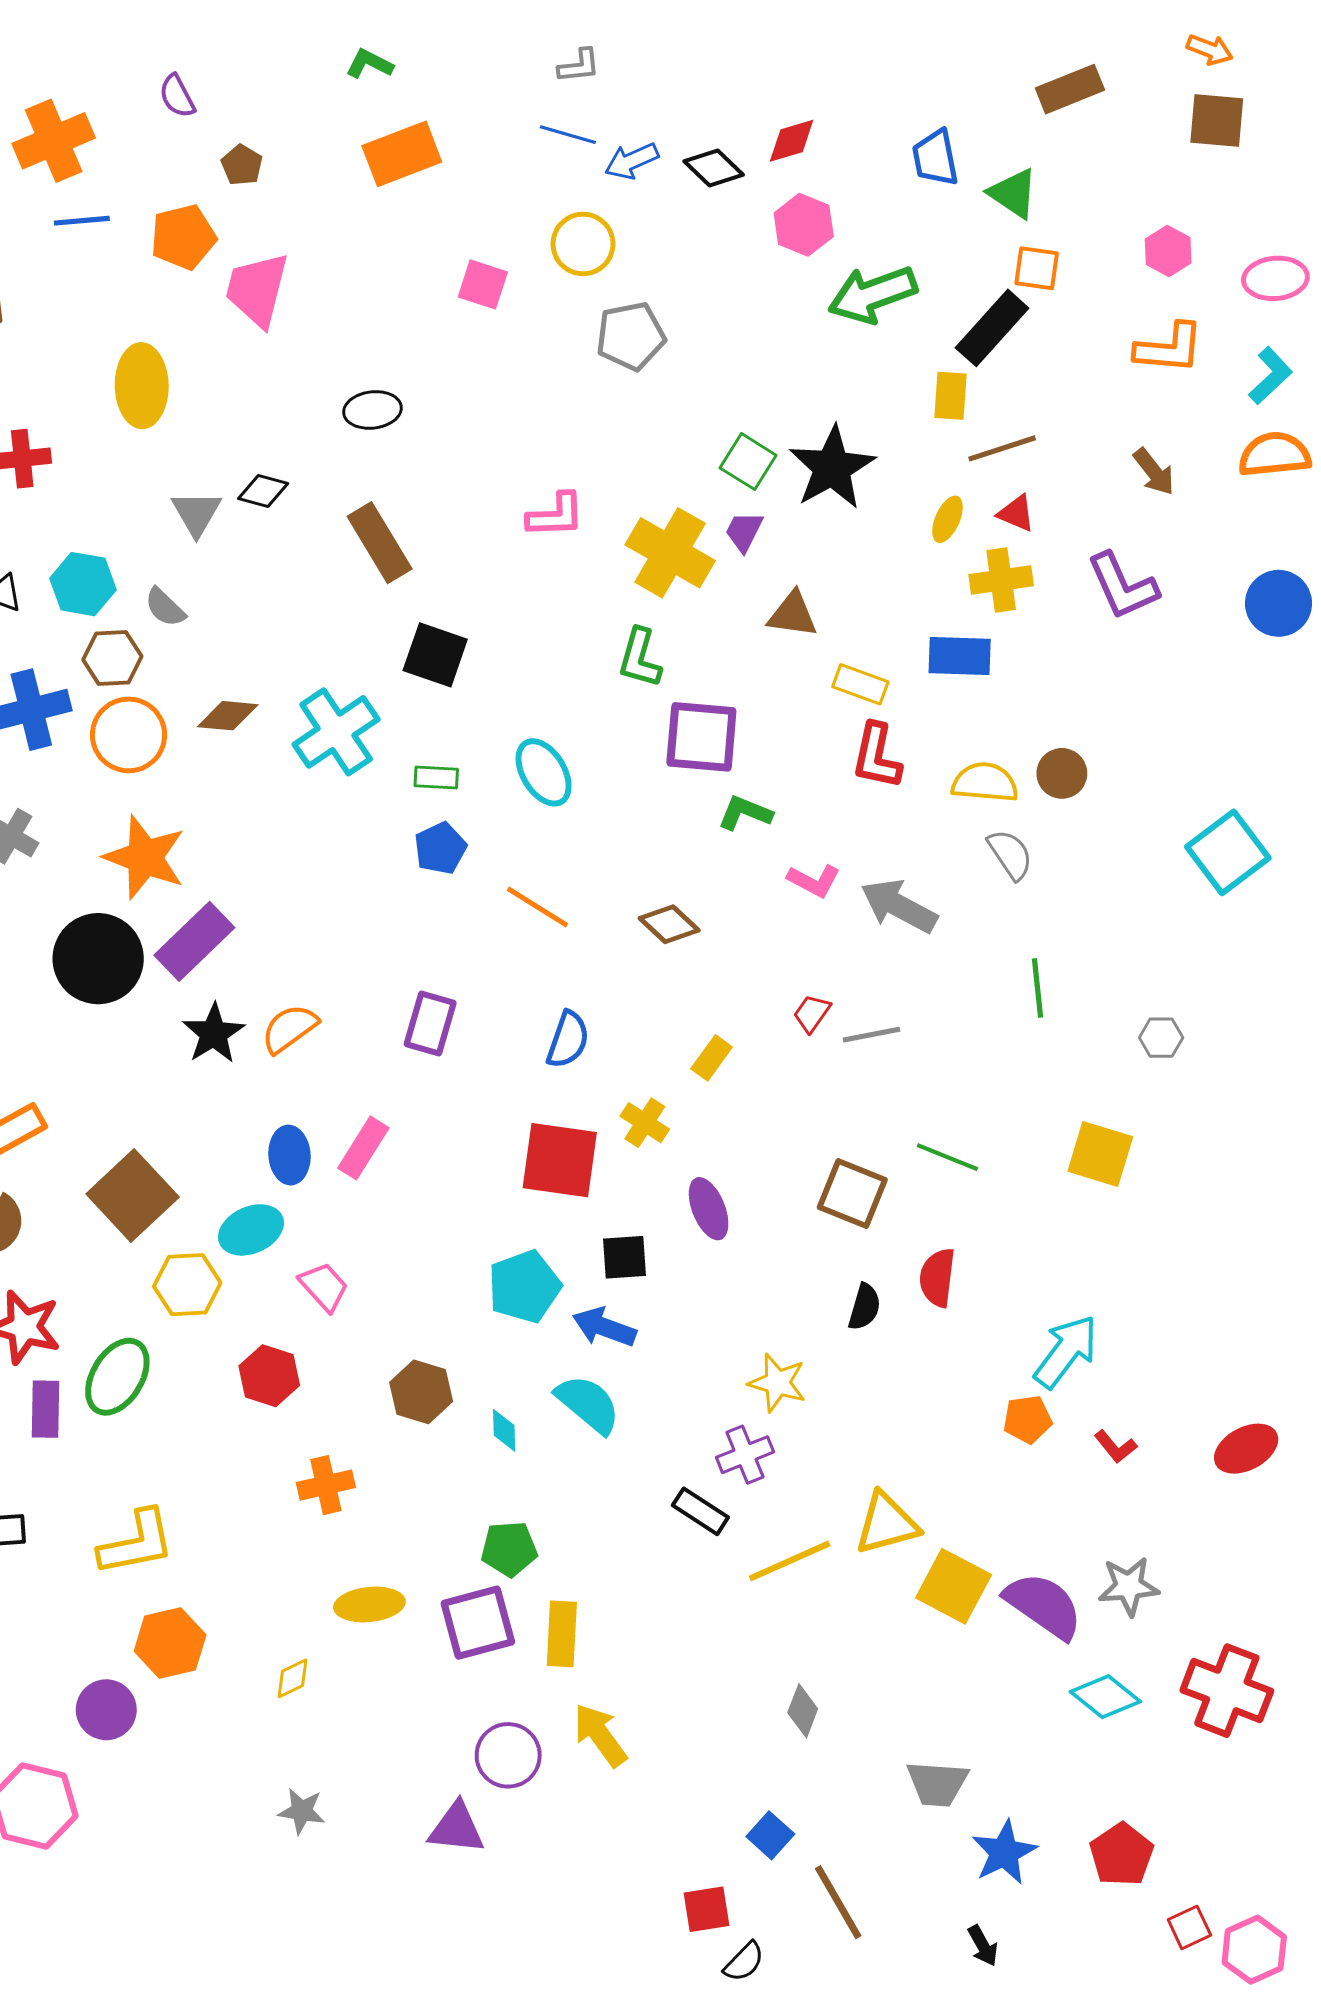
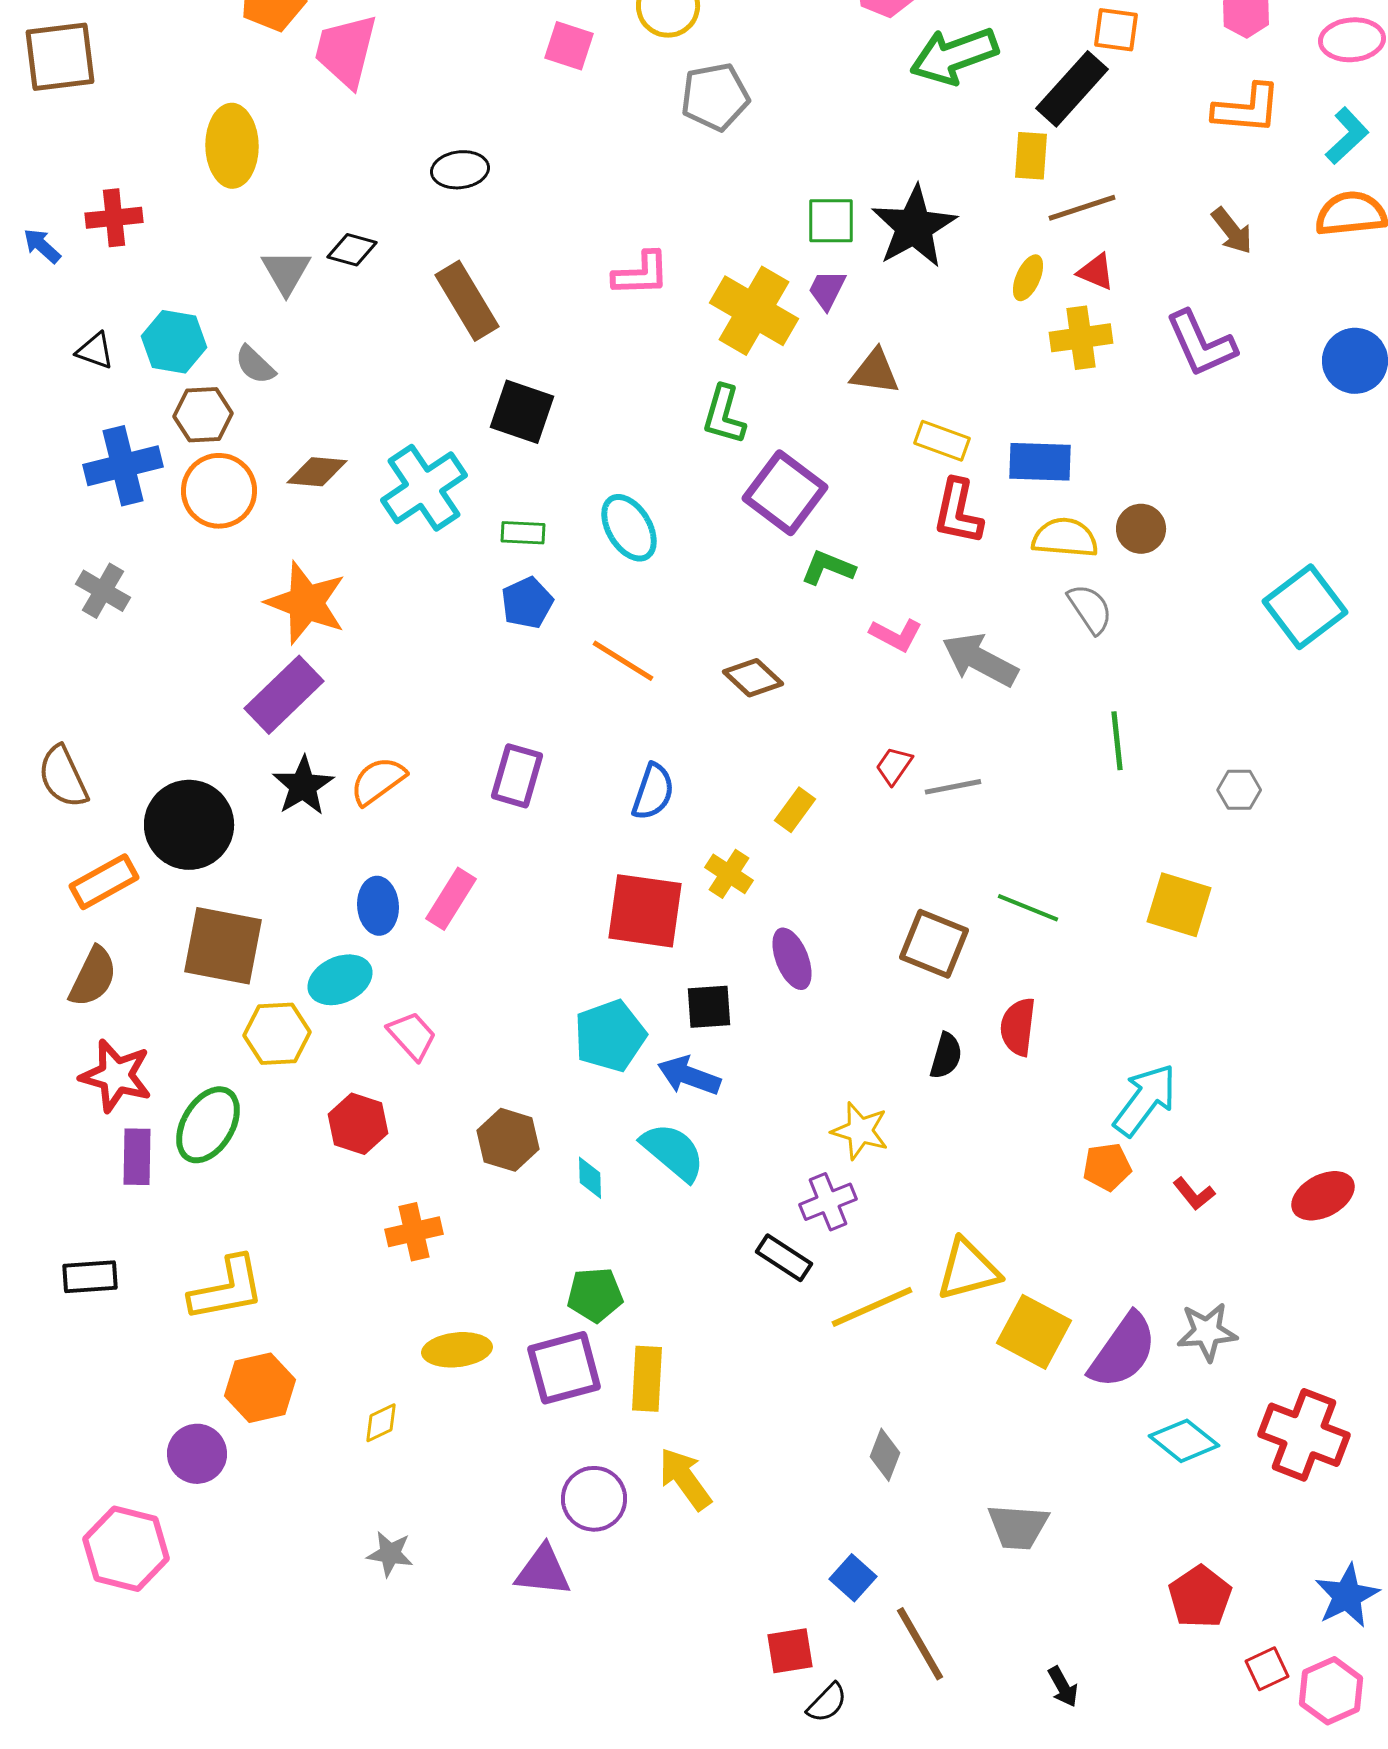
green square: (748, 462) -> (831, 221), turned -32
blue rectangle: (960, 656) -> (1040, 462), moved
purple square: (701, 737) -> (785, 493), turned 32
orange star: (145, 857) -> (306, 603), moved
black circle: (98, 959) -> (189, 825), moved
brown square: (133, 1196) -> (223, 946), turned -36
purple semicircle: (1044, 1606) -> (1123, 1351), turned 90
blue star: (1004, 1853) -> (1347, 1596), moved

